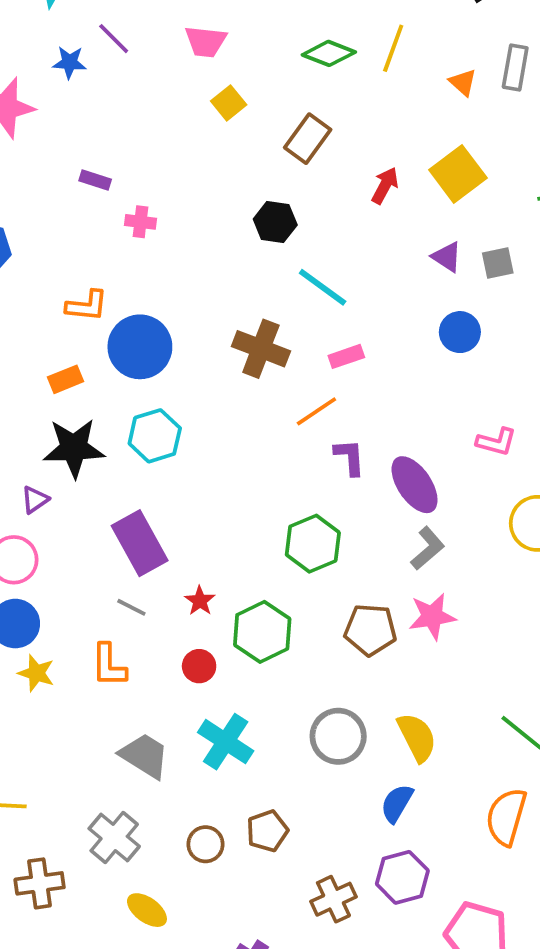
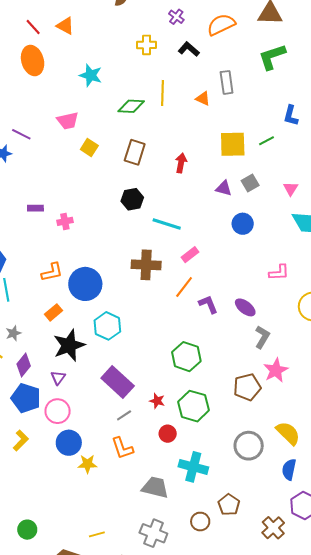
yellow square: (458, 174) -> (233, 144), moved, turned -36
purple ellipse: (415, 485) -> (245, 307), size x0.7
green hexagon: (313, 544) -> (186, 357), moved
gray line: (131, 607) -> (124, 415), turned -42

